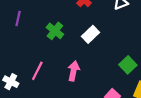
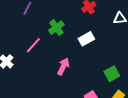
pink line: (37, 71) -> (33, 45), moved

